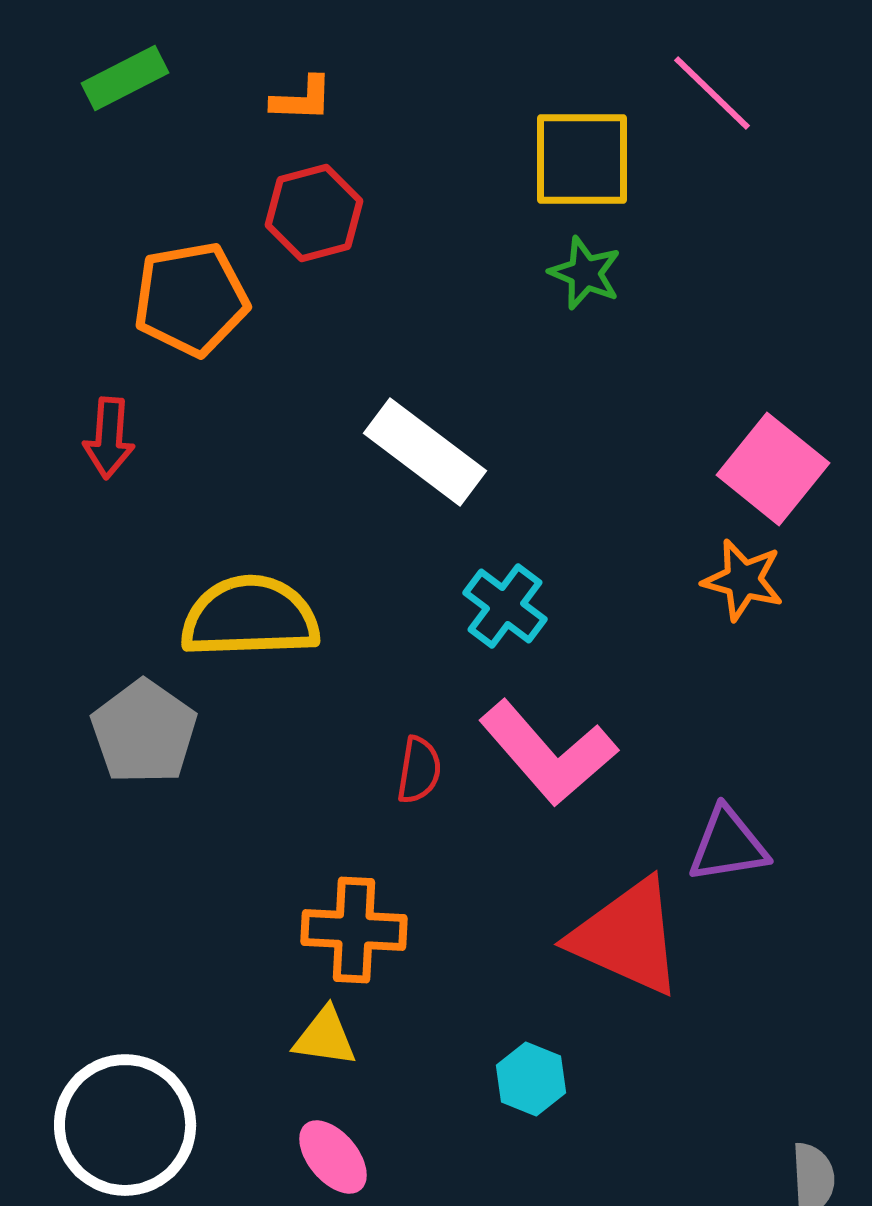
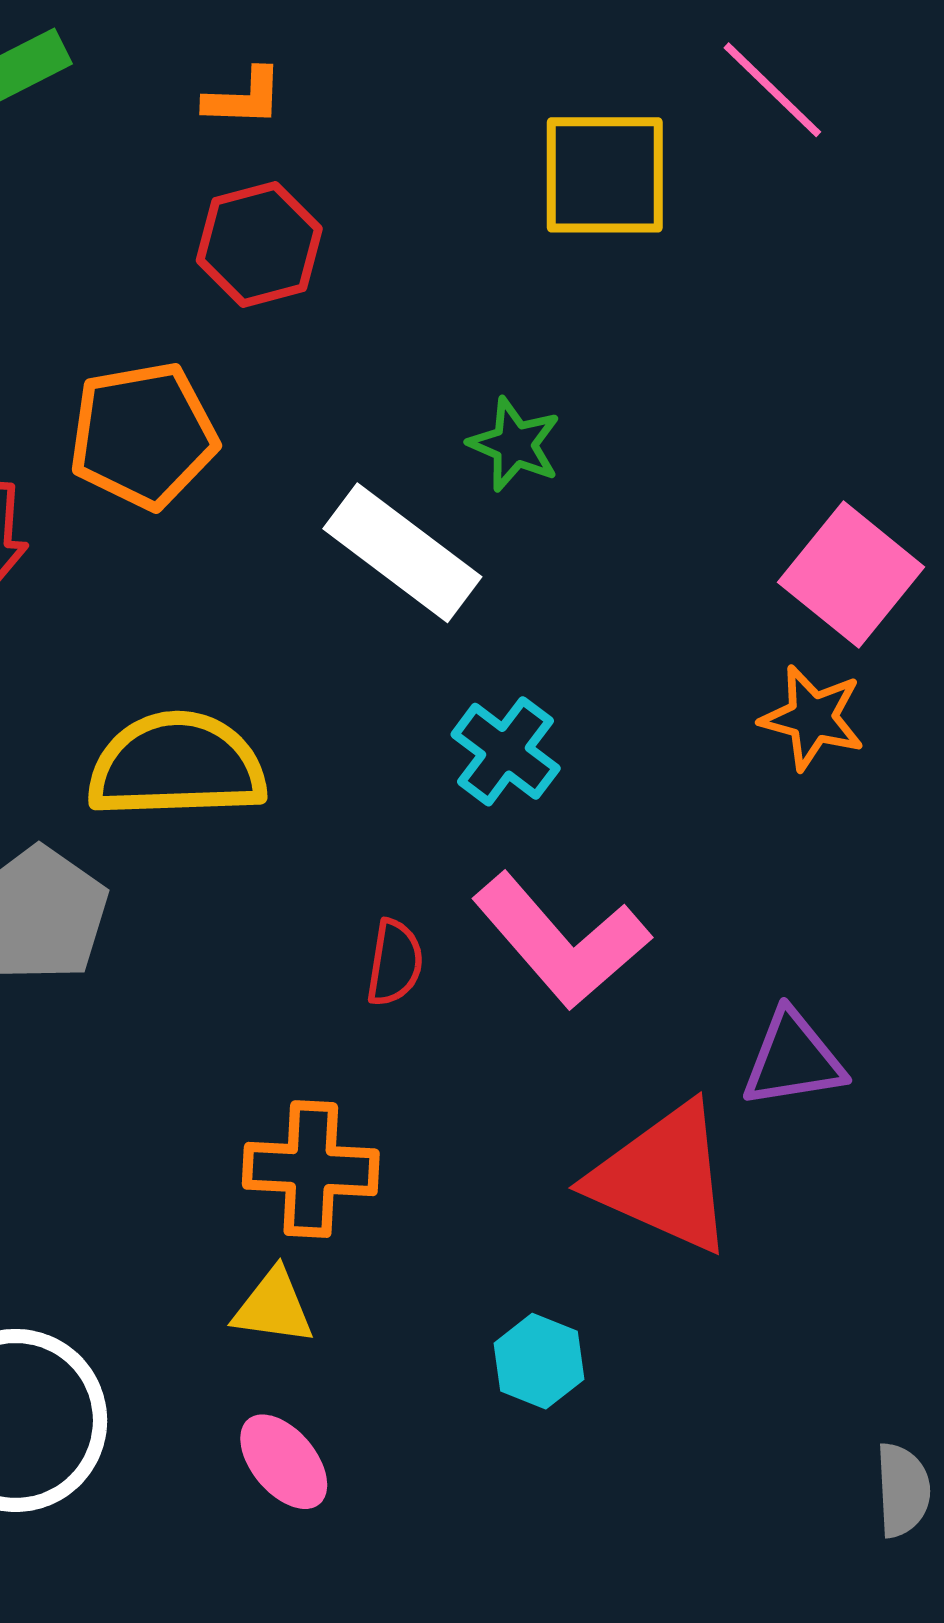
green star: (585, 273) -> (515, 444), moved
orange pentagon: (191, 299) -> (143, 435), moved

